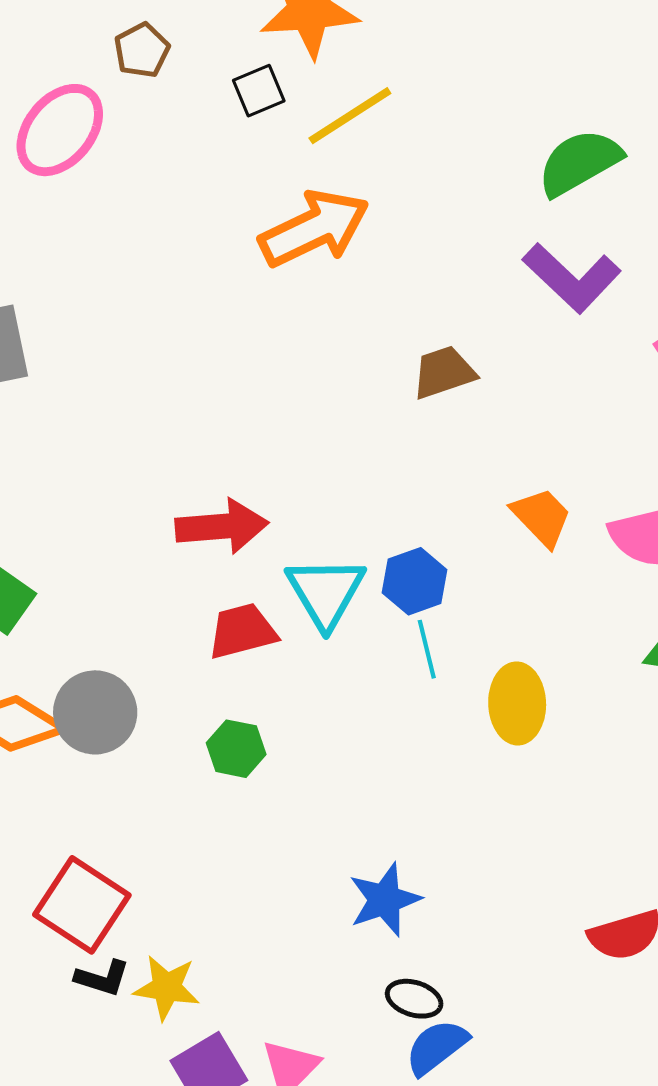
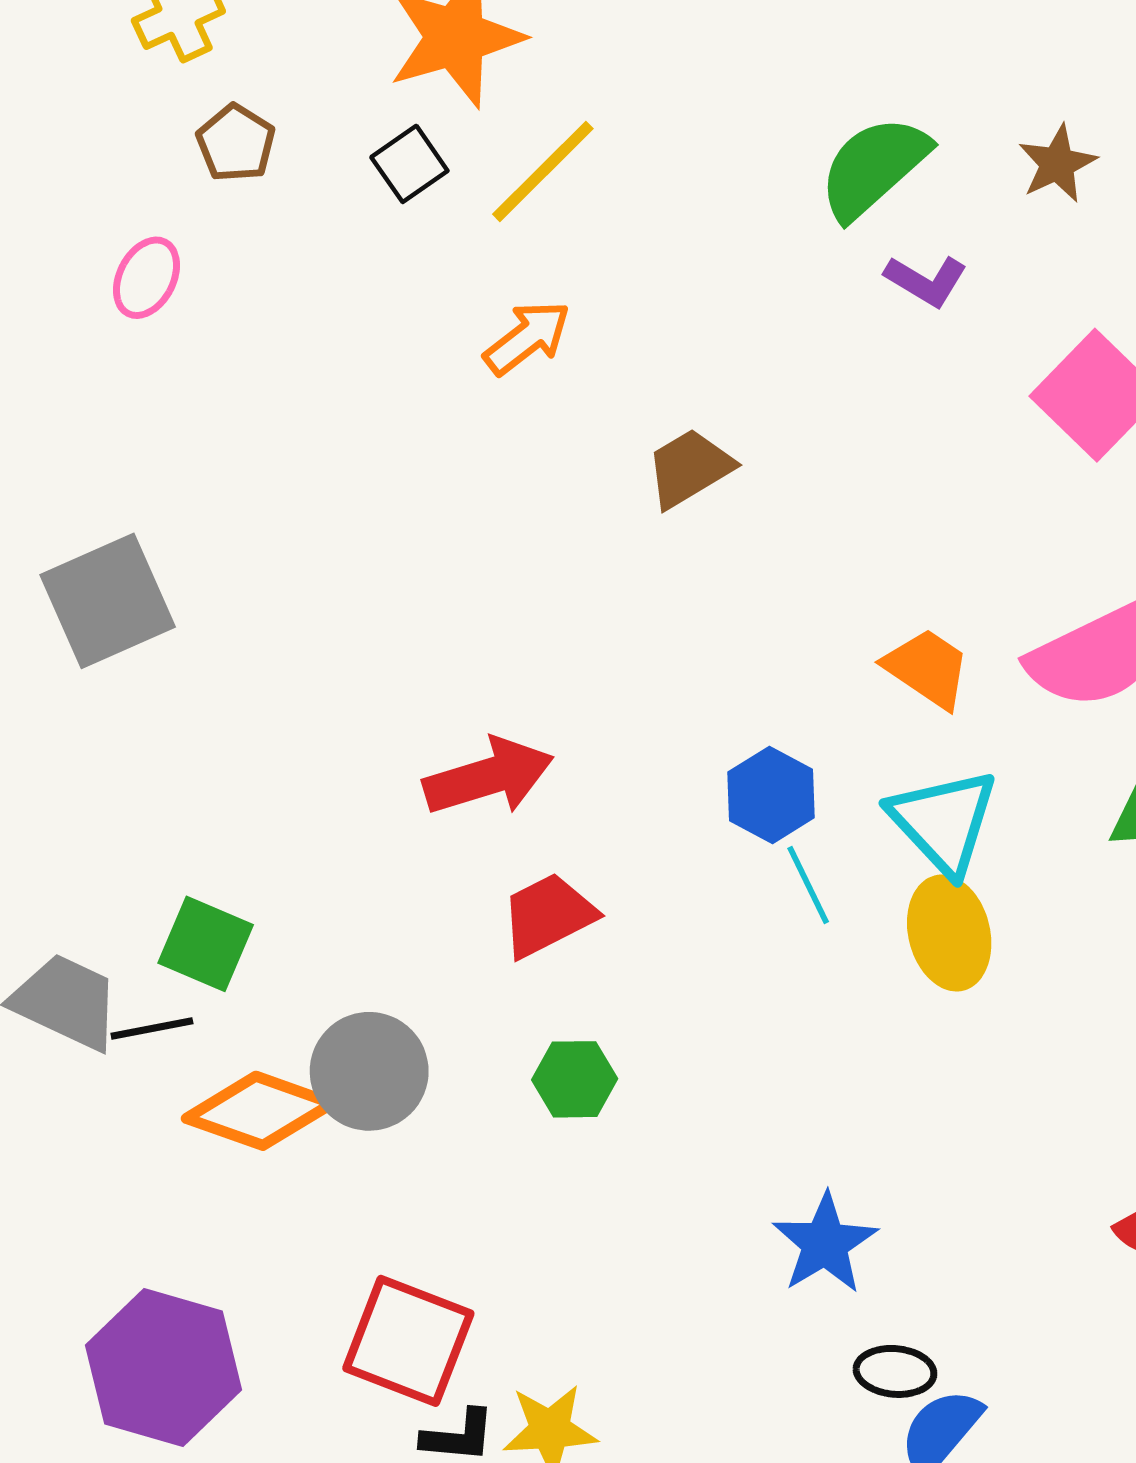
pink ellipse: (60, 130) -> (146, 278), size x0.6
orange arrow: (314, 228) -> (527, 338), size x0.6
purple L-shape: (572, 278) -> (926, 281), moved, size x0.6
brown trapezoid: (444, 372) -> (689, 468), moved
cyan triangle: (326, 592) -> (944, 822), moved

